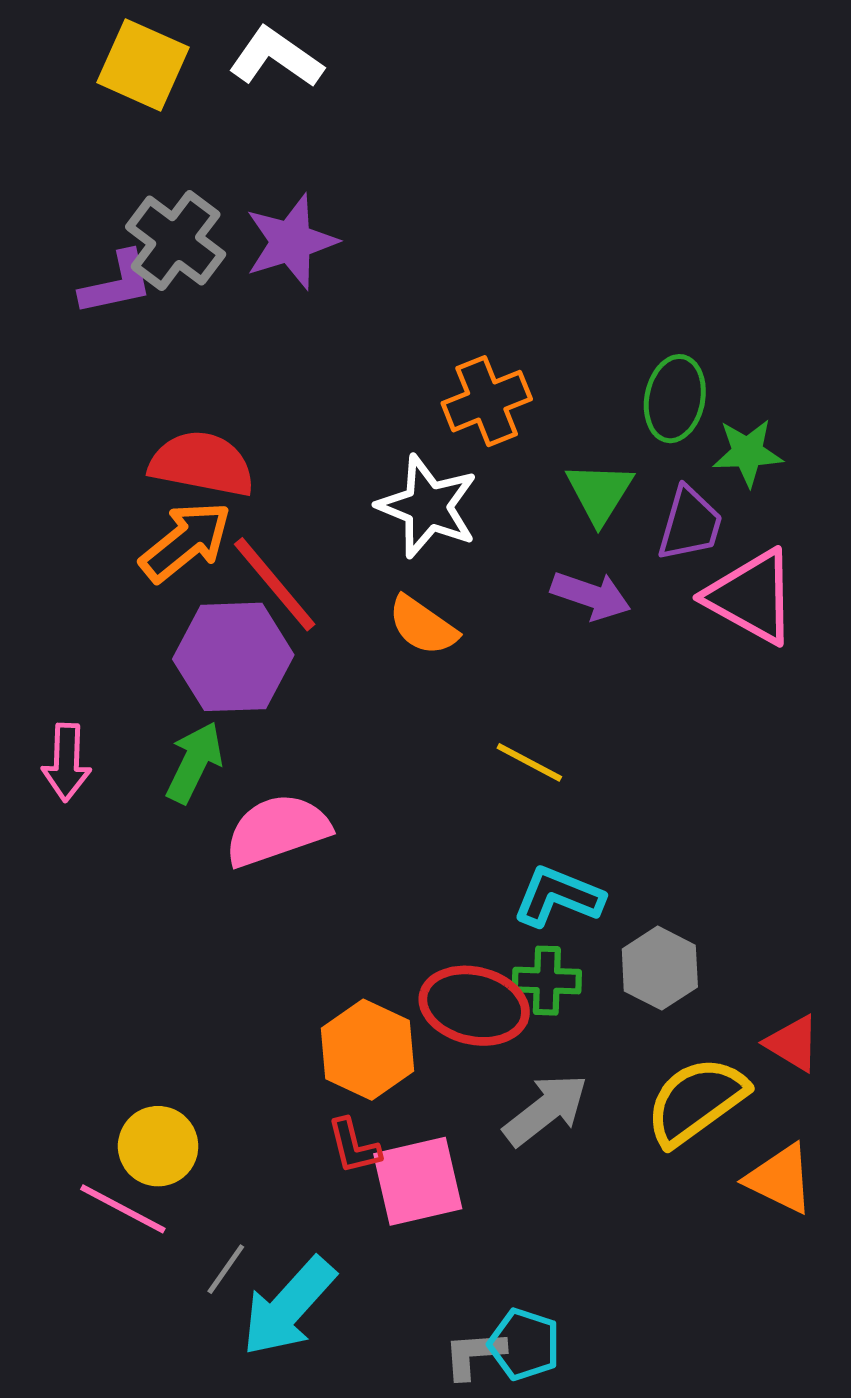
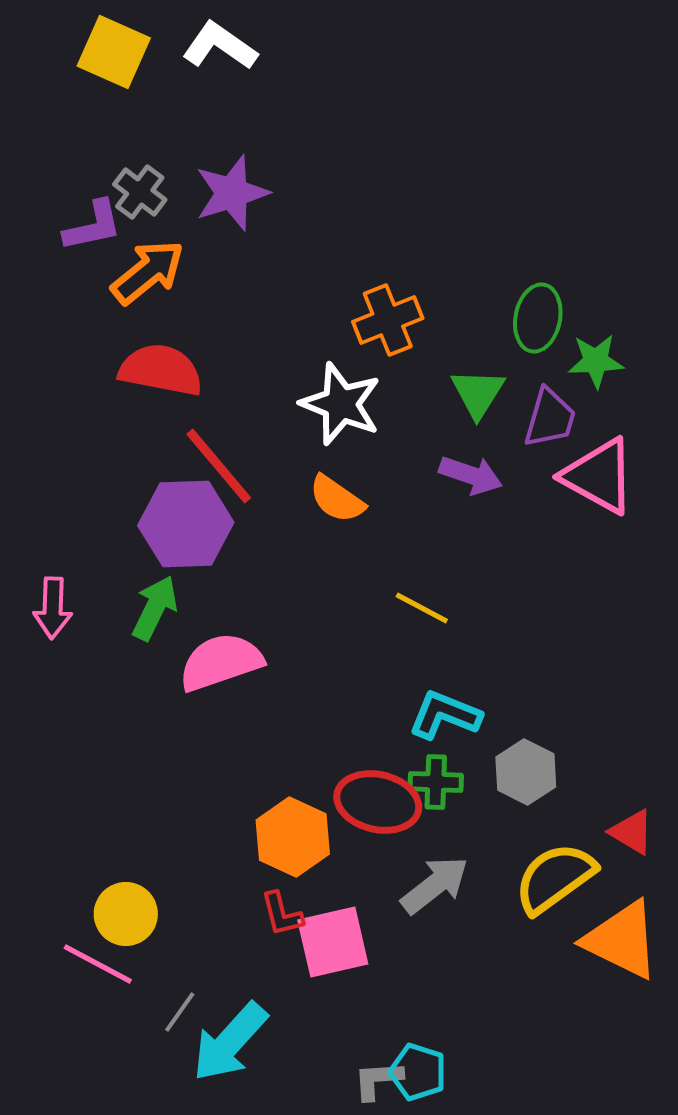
gray cross: (176, 241) -> (140, 192), size x0.7
orange arrow: (186, 542) -> (148, 272), moved
orange triangle: (780, 1179) -> (622, 940), size x1.4

